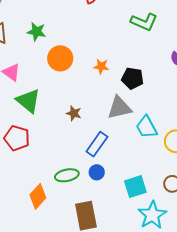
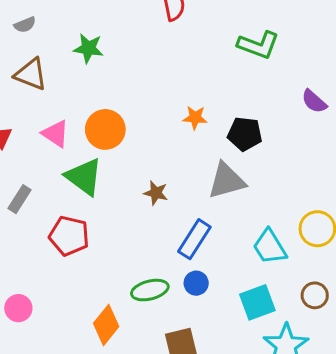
green star: (36, 32) -> (88, 48), moved
orange circle: (60, 58) -> (105, 129), moved
cyan trapezoid: (146, 127) -> (270, 247), moved

